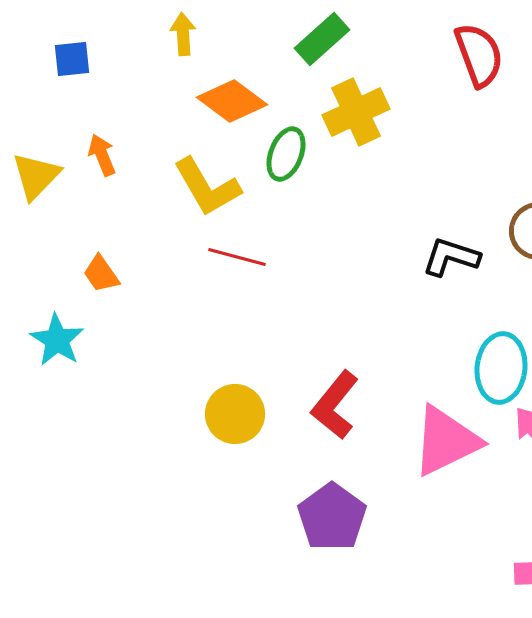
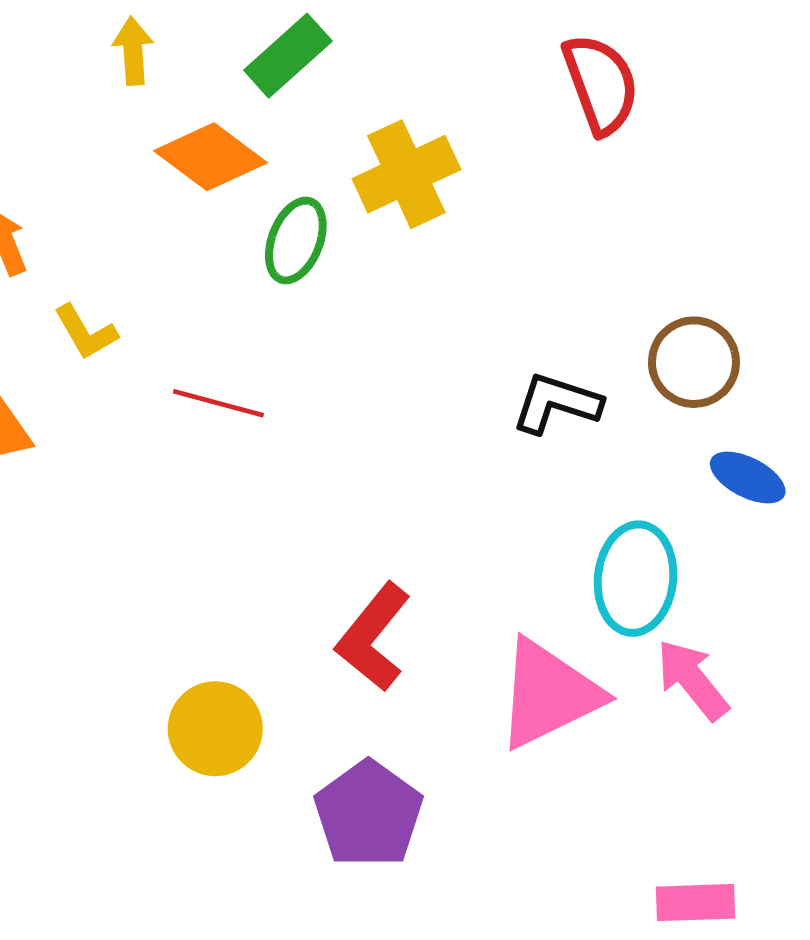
green rectangle: (322, 39) -> (288, 56), moved
yellow L-shape: (207, 187) -> (86, 332), moved, size x0.6
yellow circle: (235, 414) -> (215, 729), moved

